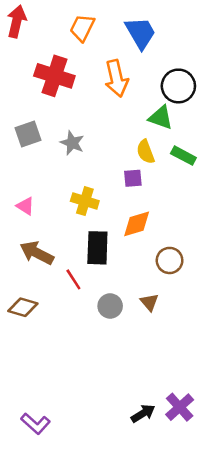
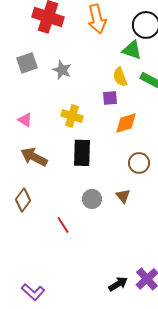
orange diamond: (137, 224) -> (126, 123), moved
red line: (73, 279) -> (63, 225), moved
brown diamond: (23, 307) -> (23, 200), turned -70

